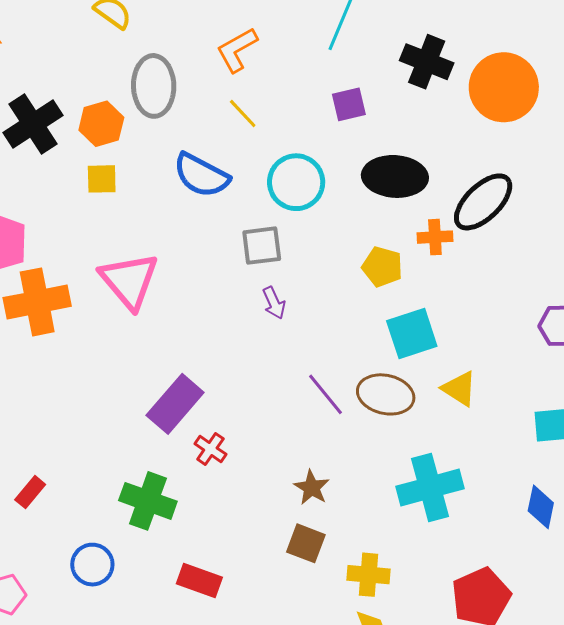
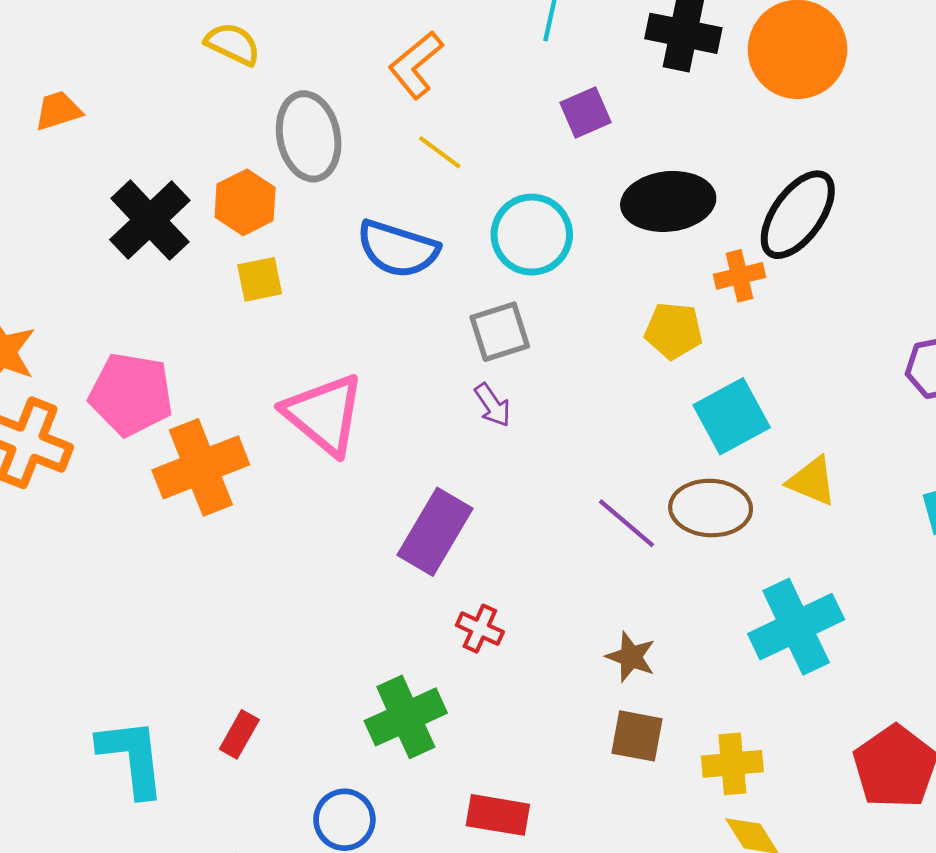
purple arrow: (274, 303) -> (493, 405), moved
purple rectangle: (175, 404) -> (435, 532), moved
green cross: (148, 501) -> (406, 717), turned -34

